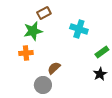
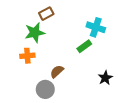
cyan cross: (79, 29) -> (96, 27), moved
green rectangle: (102, 52) -> (84, 46), moved

